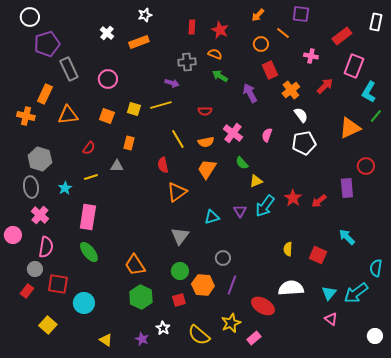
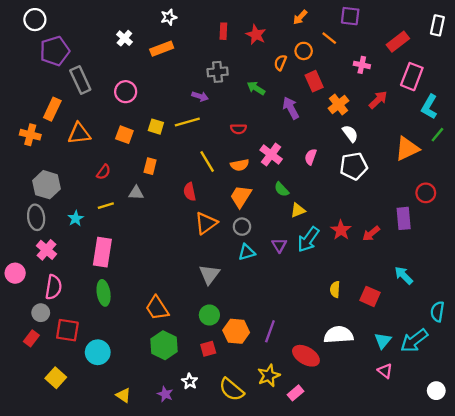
orange semicircle: (215, 54) -> (280, 63), moved, turned -88
green ellipse: (89, 252) -> (104, 293), turned 30
gray circle: (223, 258) -> (242, 227), moved

